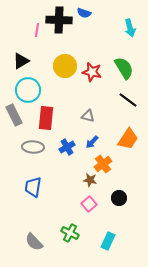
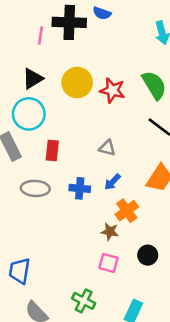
black triangle: (21, 61) -> (33, 79), moved
red rectangle: (46, 118) -> (52, 151), size x0.7
blue cross: (67, 147) -> (80, 188), turned 35
blue trapezoid: (33, 187) -> (20, 271), moved
pink square: (89, 204) -> (108, 263), turned -35

